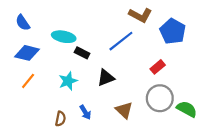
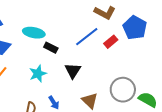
red rectangle: (158, 67) -> (111, 42), moved
black triangle: (106, 78) -> (73, 71), turned -36

